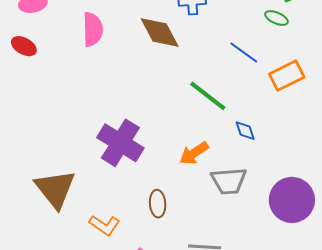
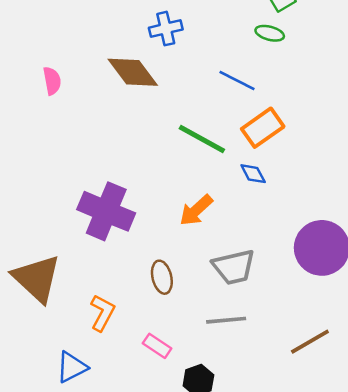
pink semicircle: (93, 29) -> (52, 81), size x0.7
orange rectangle: (287, 76) -> (263, 128), moved
gray trapezoid: (229, 181) -> (234, 267), moved
orange L-shape: (105, 225) -> (102, 313), turned -88

